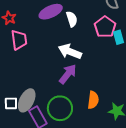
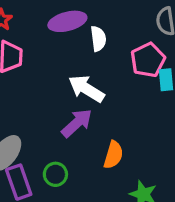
orange semicircle: (93, 100) -> (113, 155), moved
green circle: (60, 108) -> (55, 174), size x0.6

